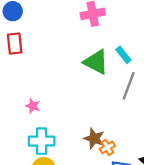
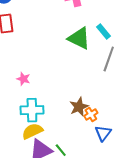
brown star: (94, 138) -> (79, 107), turned 30

